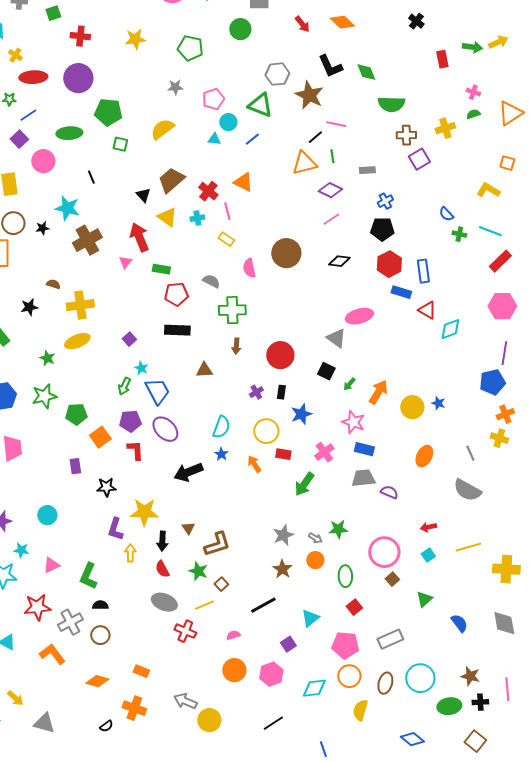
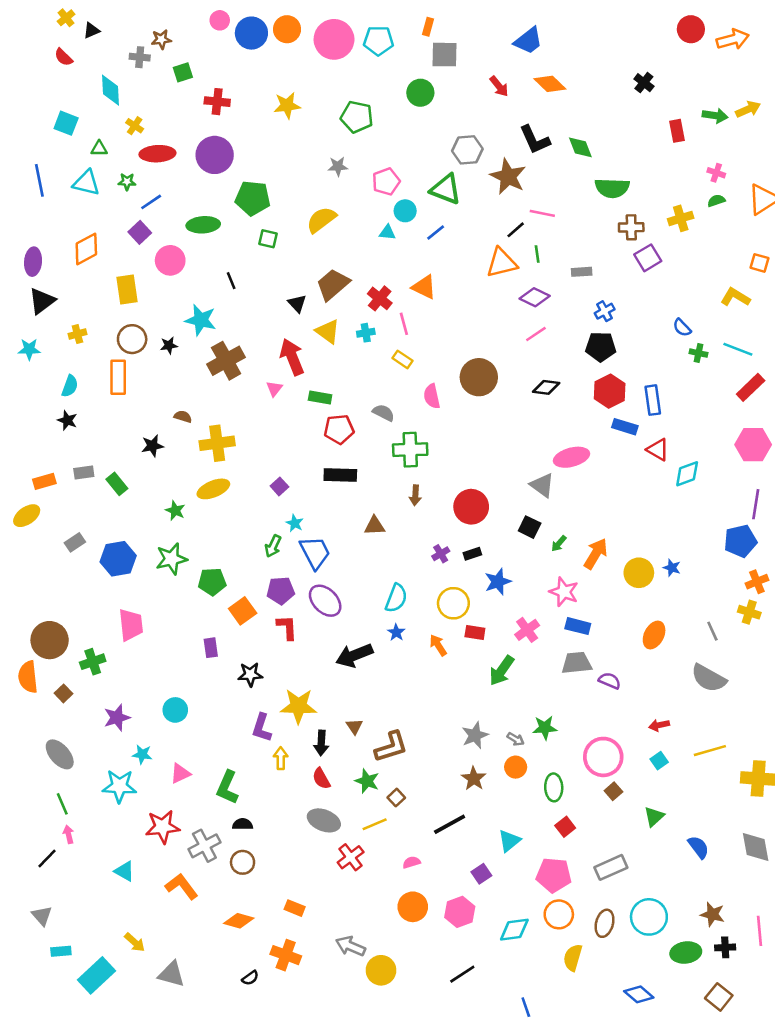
black rectangle: (281, 392) -> (472, 554), turned 64
red cross: (185, 631) -> (351, 857), turned 30

